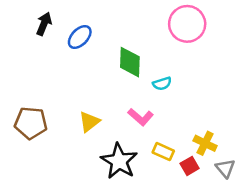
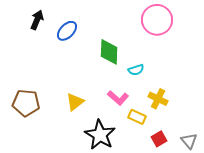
yellow cross: (205, 143) -> (158, 99), moved
yellow rectangle: (163, 152) -> (137, 117), moved

